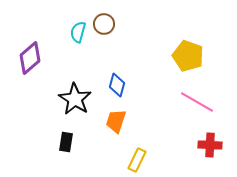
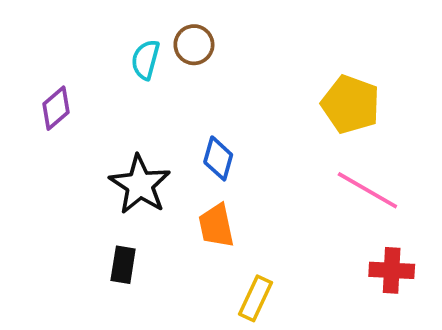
purple diamond: (30, 58) -> (56, 108), size x0.7
orange trapezoid: (116, 121) -> (216, 226), turned -30

